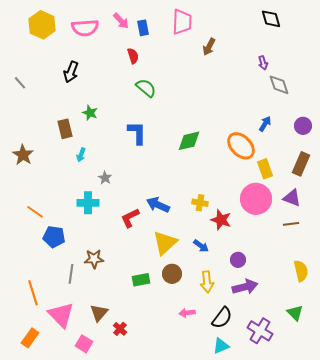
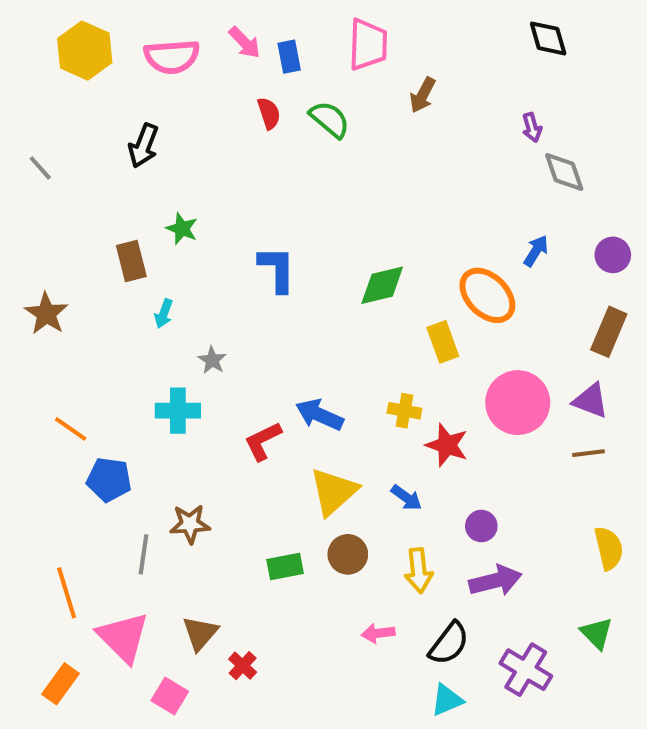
green semicircle: (146, 88) -> (330, 119), moved
yellow rectangle: (265, 169) -> (443, 342), moved

